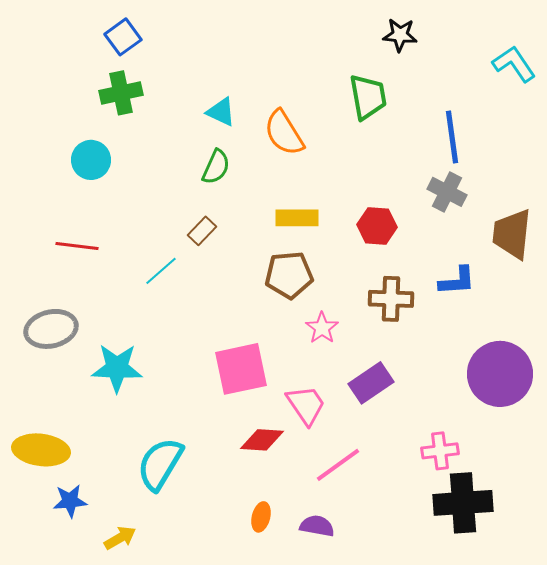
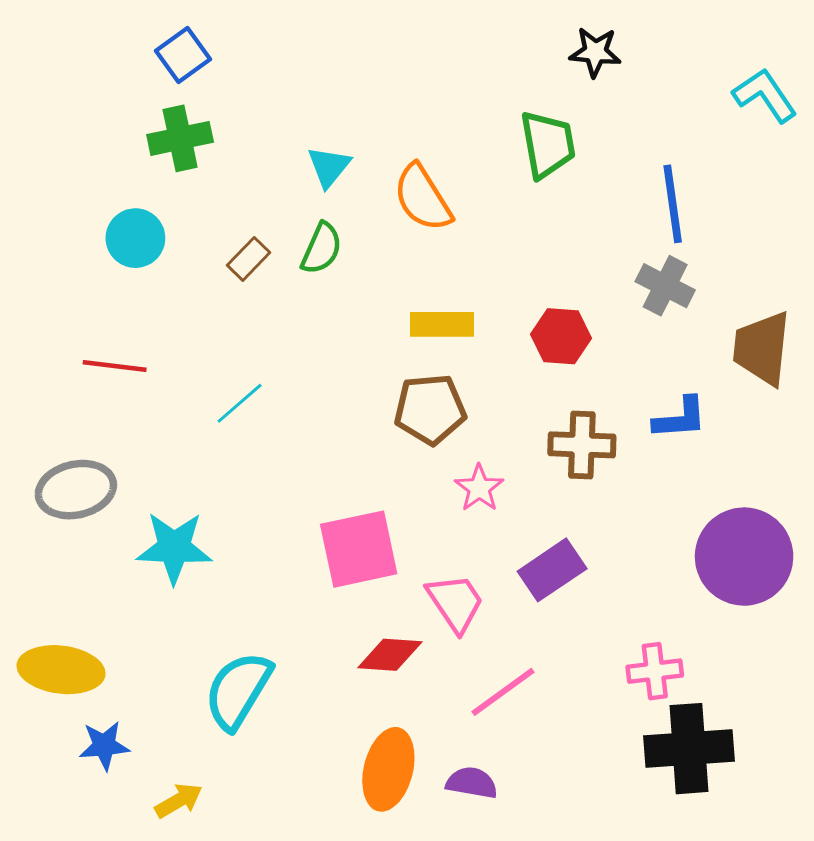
cyan triangle: (221, 112) -> (329, 167), turned 44
brown rectangle: (202, 231) -> (249, 259), moved
orange ellipse: (261, 517) -> (388, 769), size x1.8

